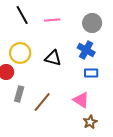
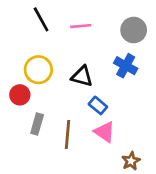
blue rectangle: (91, 73) -> (98, 105), moved, turned 40
pink triangle: (81, 100) -> (105, 132), moved
brown line: (42, 102) -> (67, 135), turned -35

